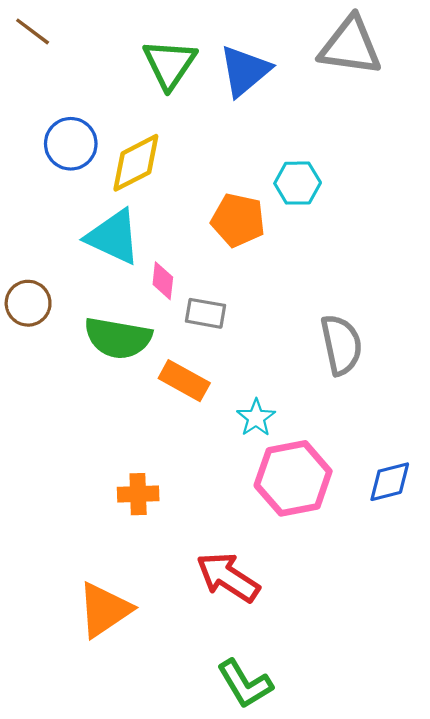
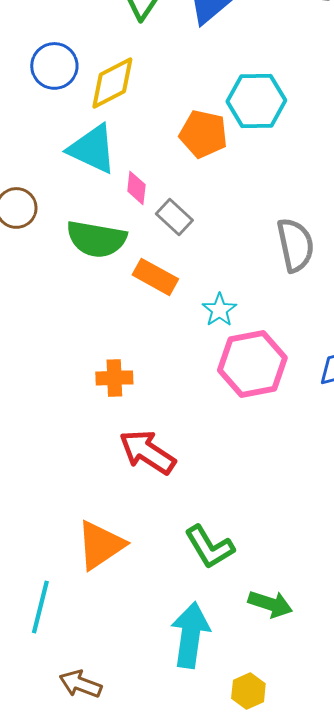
cyan hexagon: (298, 183) -> (256, 101), size x1.4
gray rectangle: (205, 313) -> (174, 217), turned 33
red arrow: (228, 577) -> (147, 452), moved
orange triangle: (104, 610) -> (100, 545), moved

